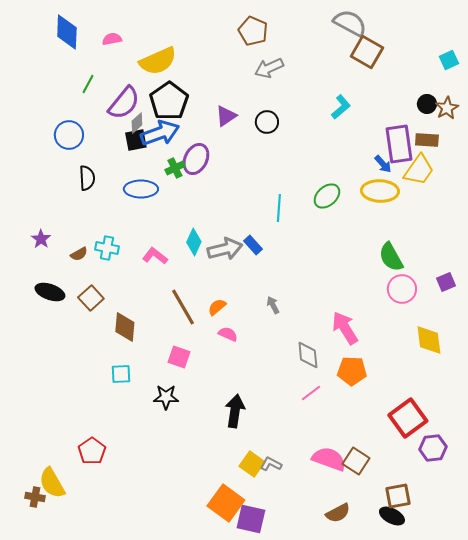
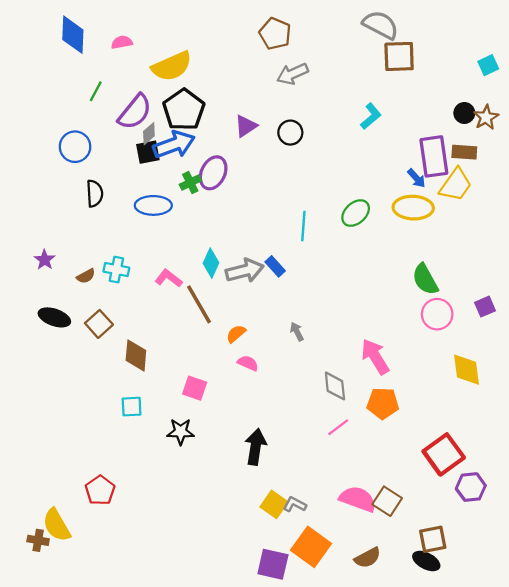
brown square: (367, 52) -> (399, 56), turned -32
brown line: (183, 307) -> (199, 304), moved
orange square: (226, 503) -> (311, 547), moved

